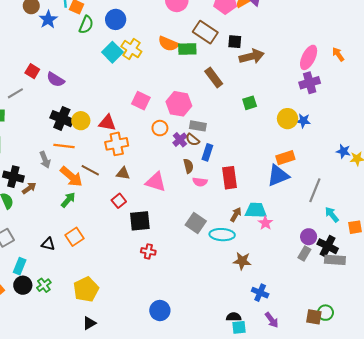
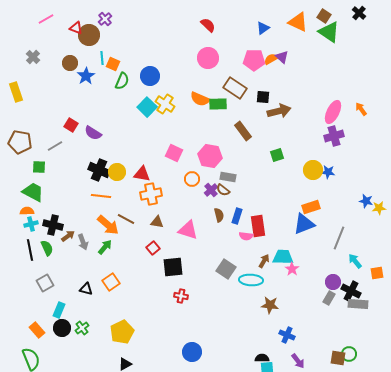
blue rectangle: (207, 152) -> (237, 216), moved
gray arrow: (45, 160) -> (83, 242), moved
pink semicircle: (200, 182) -> (246, 236), moved

